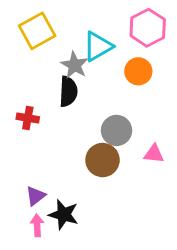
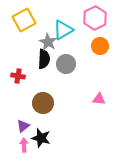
orange circle: (138, 71) -> (100, 46), moved
gray circle: (117, 130) -> (66, 64), moved
brown circle: (103, 160) -> (43, 103), moved

